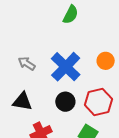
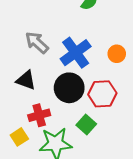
gray arrow: (27, 63) -> (37, 43), size x1.4
black circle: (65, 102) -> (69, 88), size x1.5

